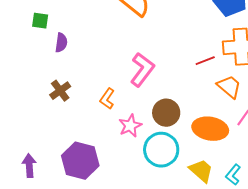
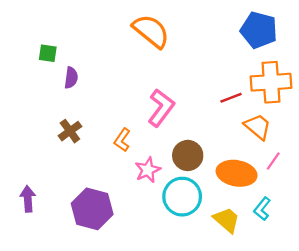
purple arrow: (29, 166) -> (28, 199), moved
cyan L-shape: (233, 175) -> (262, 209), moved

